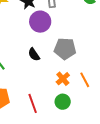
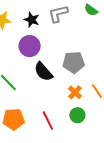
purple circle: (40, 22) -> (30, 46), moved
black semicircle: (34, 54) -> (43, 72), size x1.5

